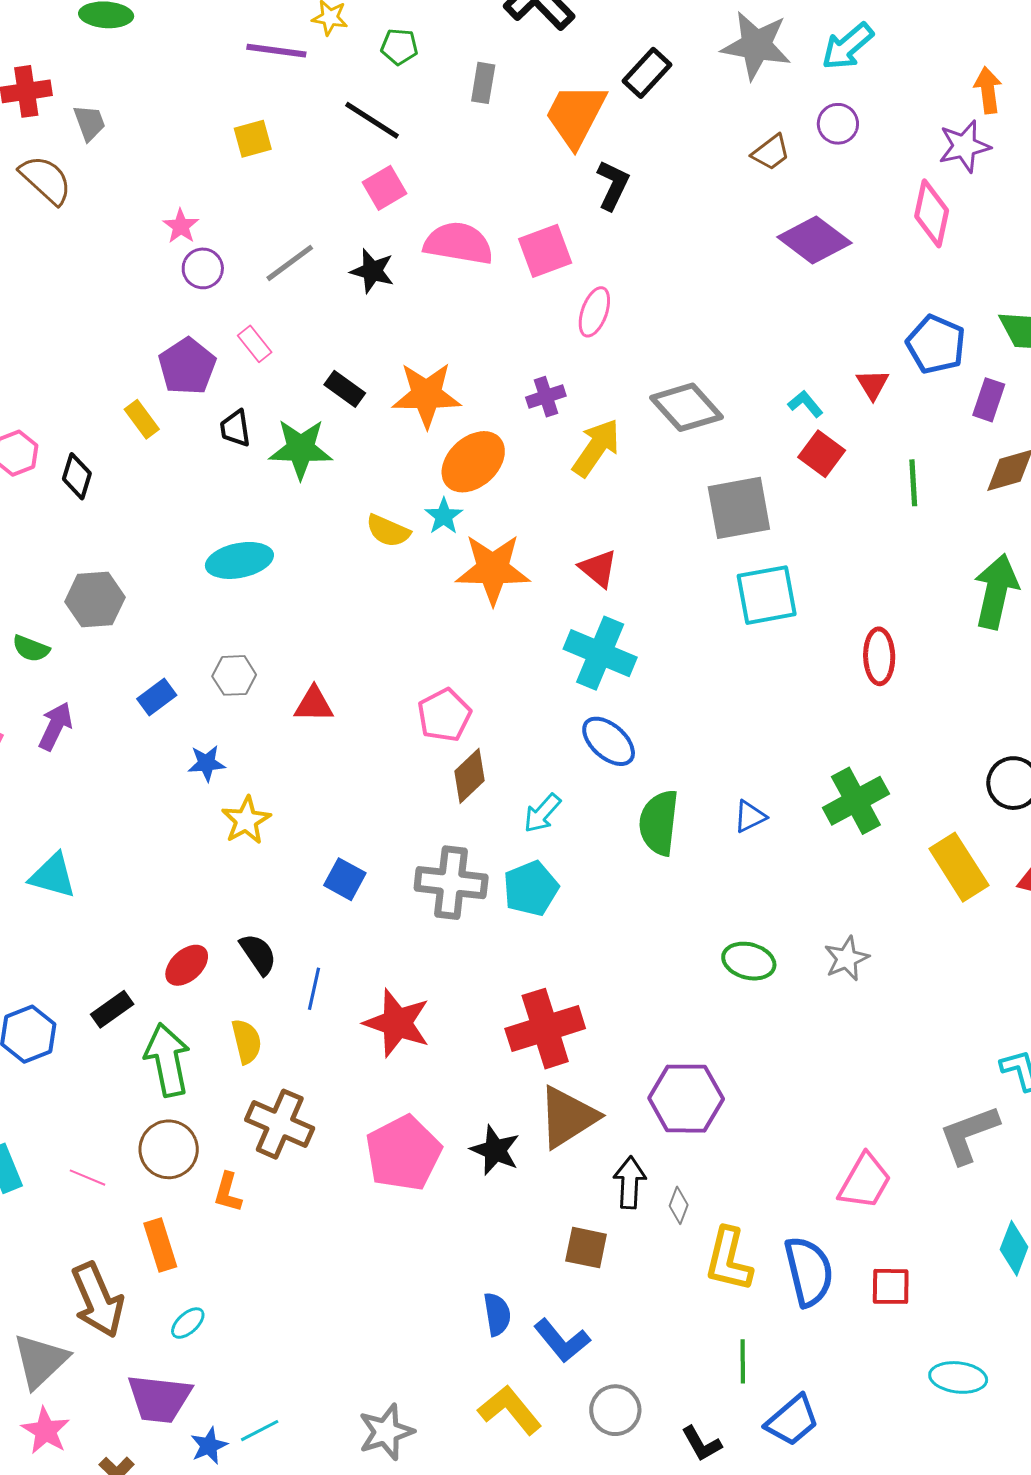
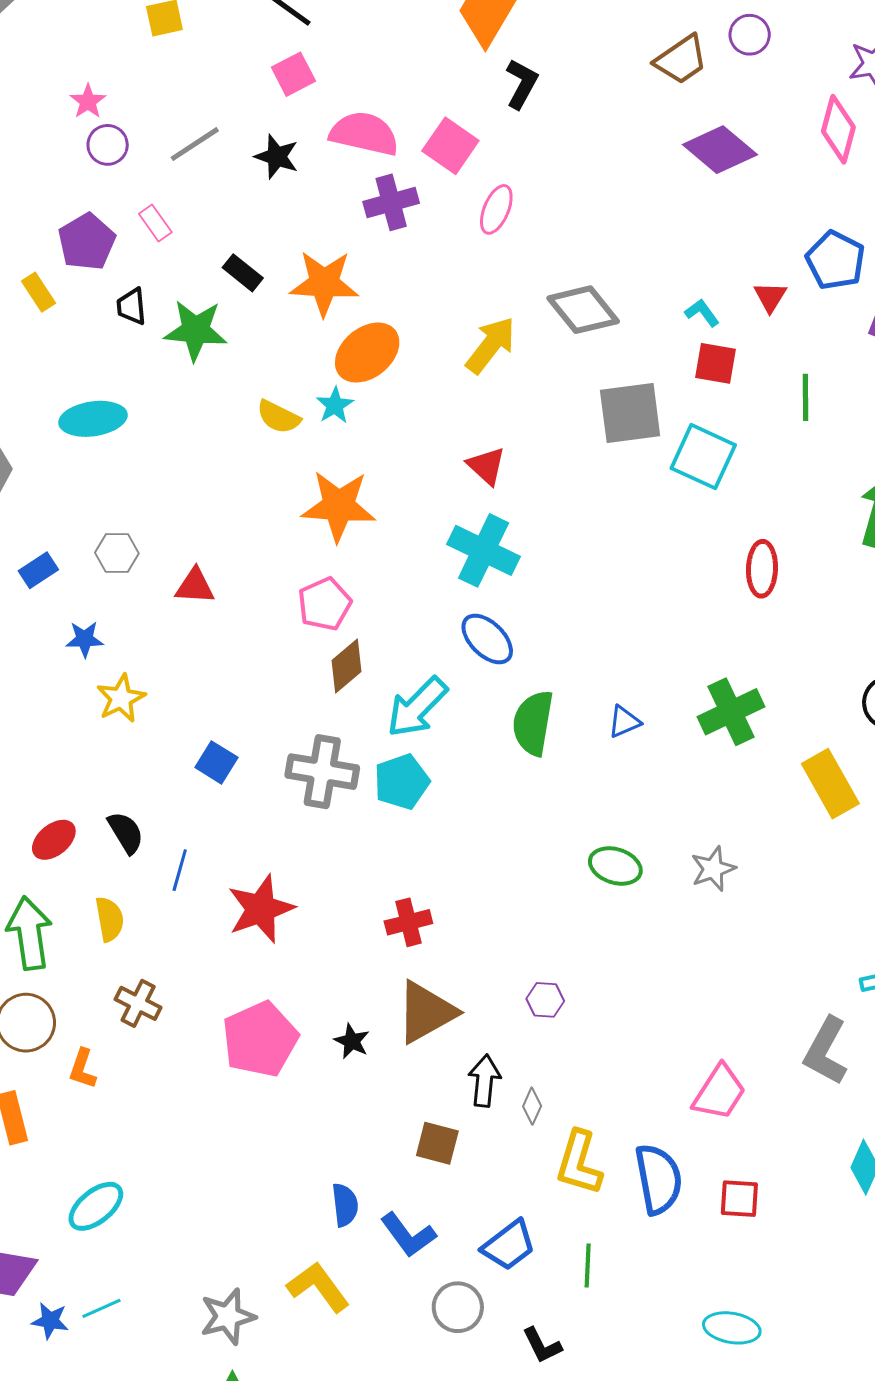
brown trapezoid: (771, 152) -> (681, 60), size x1.4
pink square: (545, 251) -> (450, 146), turned -38
purple cross: (546, 397) -> (391, 202), moved, size x1.4
red square: (822, 454) -> (716, 363), turned -30
cyan ellipse: (239, 560) -> (93, 419), moved
orange star: (493, 569) -> (339, 506), moved
cyan square: (767, 595) -> (703, 457), moved, turned 32
cyan arrow: (542, 813) -> (417, 707), size x1.6
red star: (397, 1023) -> (261, 909), turned 30
red cross: (545, 1029) -> (408, 922), size x0.6
purple hexagon: (686, 1099) -> (545, 1000), size x0.5
brown cross: (280, 1124) -> (138, 1003), size x0.7
gray L-shape: (969, 1134) -> (826, 1051), turned -44
black star: (495, 1150) -> (352, 1041), size x0.7
cyan ellipse: (188, 1323) -> (96, 1206), moved, size x1.6
cyan ellipse: (958, 1377) -> (732, 1328), moved
yellow L-shape: (510, 1410) -> (318, 1287), moved
blue trapezoid: (792, 1420) -> (509, 1245), moved
blue star: (209, 1446) -> (50, 1321), turned 30

